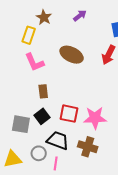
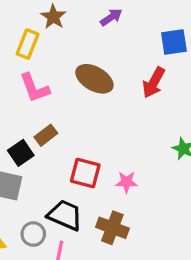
brown rectangle: (43, 91) -> (46, 135), turned 56
black square: (42, 116) -> (21, 153), moved
pink star: (95, 118) -> (127, 182), size x0.6

